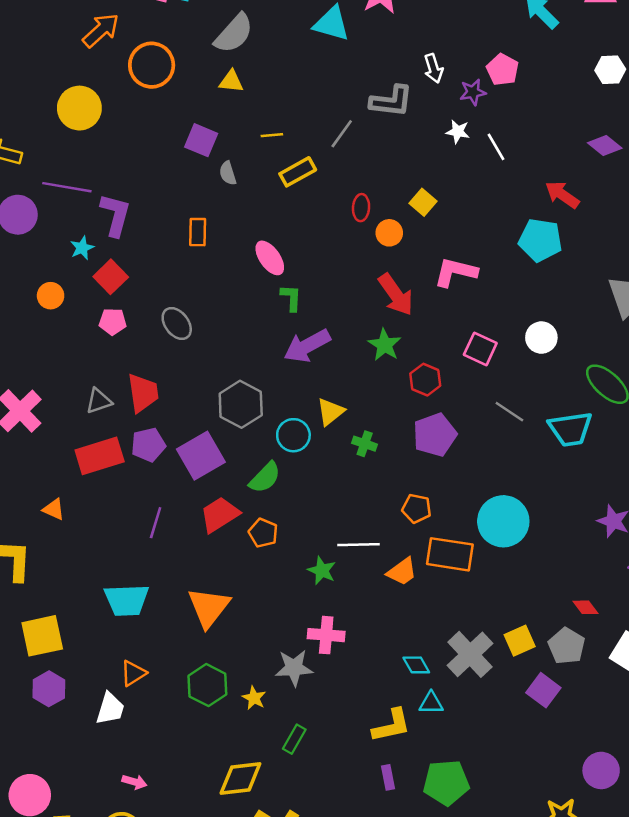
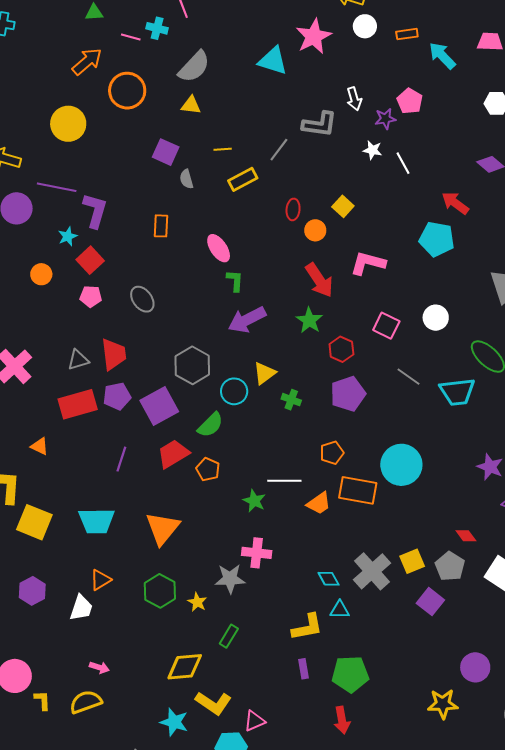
orange pentagon: (417, 508) -> (332, 453), turned -30
yellow square: (42, 636) -> (34, 522), moved, turned 33

